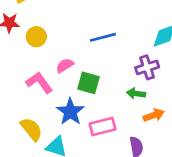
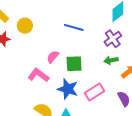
yellow circle: (36, 37) -> (25, 26), moved
blue line: (103, 37) -> (74, 27), turned 48

